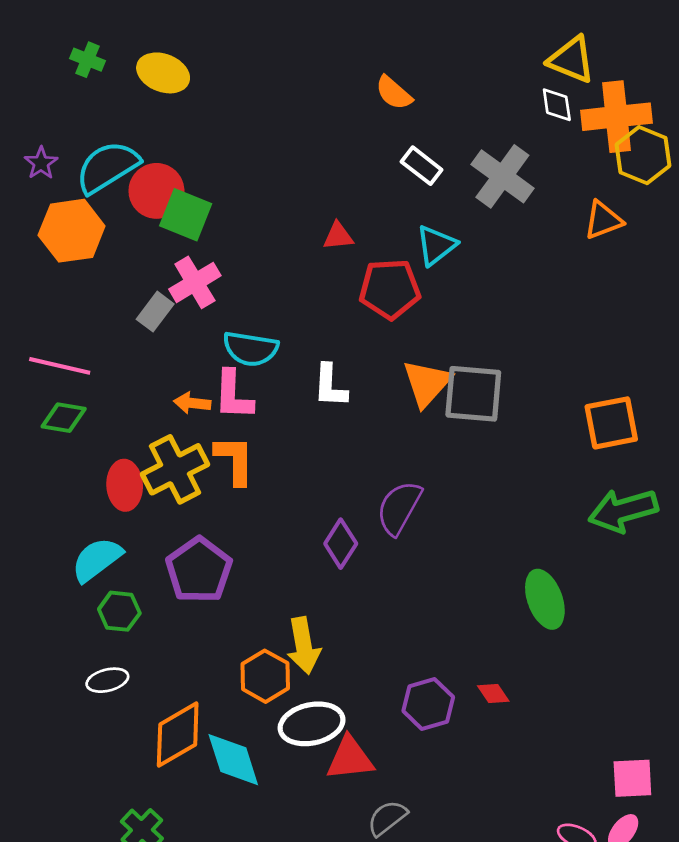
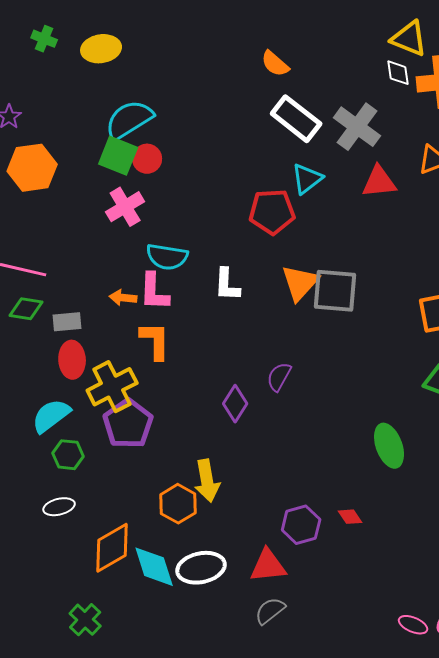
yellow ellipse: (163, 73) -> (101, 49), turned -30
white rectangle: (422, 166) -> (296, 119), size x1.6
cyan semicircle: (107, 167) -> (129, 120), moved
red circle: (156, 191) -> (147, 159), moved, size x0.7
red triangle: (338, 236) -> (379, 182), moved, size x1.5
gray rectangle: (155, 312) -> (67, 322), moved, turned 48
yellow cross: (175, 469) -> (112, 387), moved
purple semicircle: (399, 508) -> (279, 377), size x0.7
white ellipse: (312, 724) -> (201, 568), moved
red triangle: (350, 758) -> (268, 566), moved

